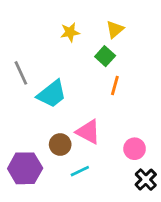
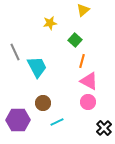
yellow triangle: (115, 29) -> (83, 10), moved
cyan trapezoid: (52, 94) -> (37, 67), turned -80
pink triangle: (88, 132) -> (89, 81), moved
pink circle: (135, 149) -> (88, 102), moved

